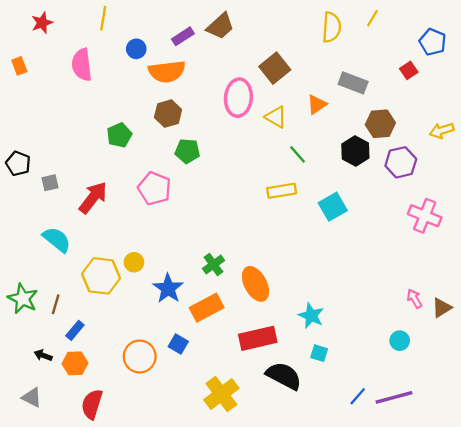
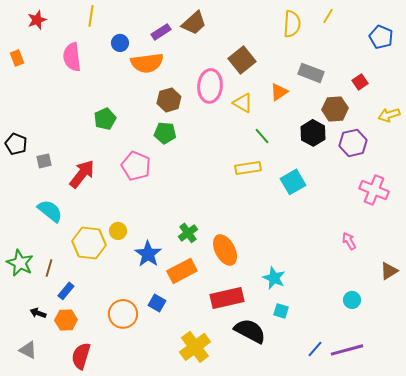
red square: (409, 70) -> (360, 82), moved
brown hexagon: (168, 114) -> (169, 100), moved
pink arrow: (414, 299) -> (349, 241), moved

